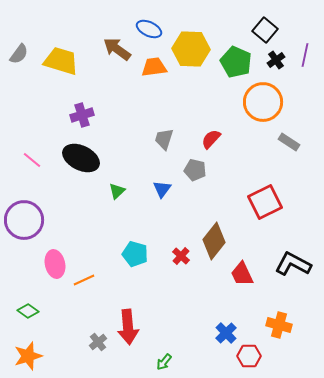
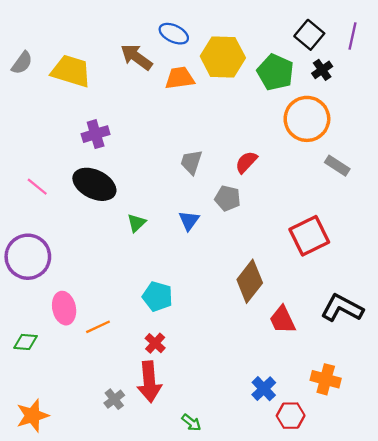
purple line: (305, 55) -> (352, 36), moved
red cross: (181, 256) -> (155, 343), moved
green diamond: (28, 311) -> (26, 342), moved, turned -30
green arrow: (164, 362) -> (191, 423), turned -90

